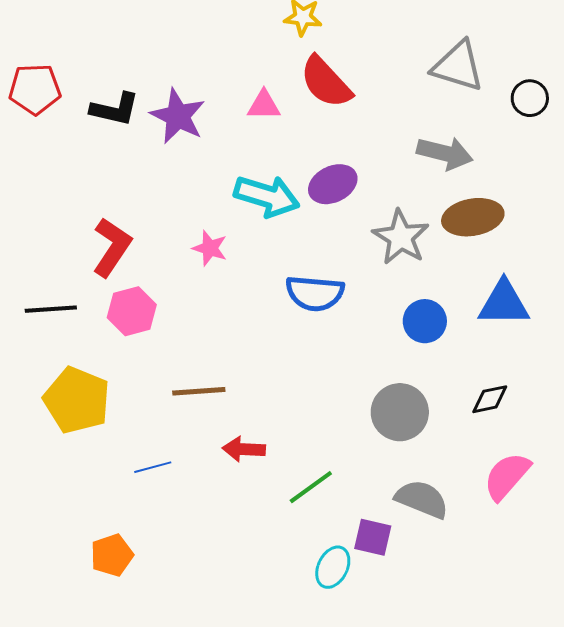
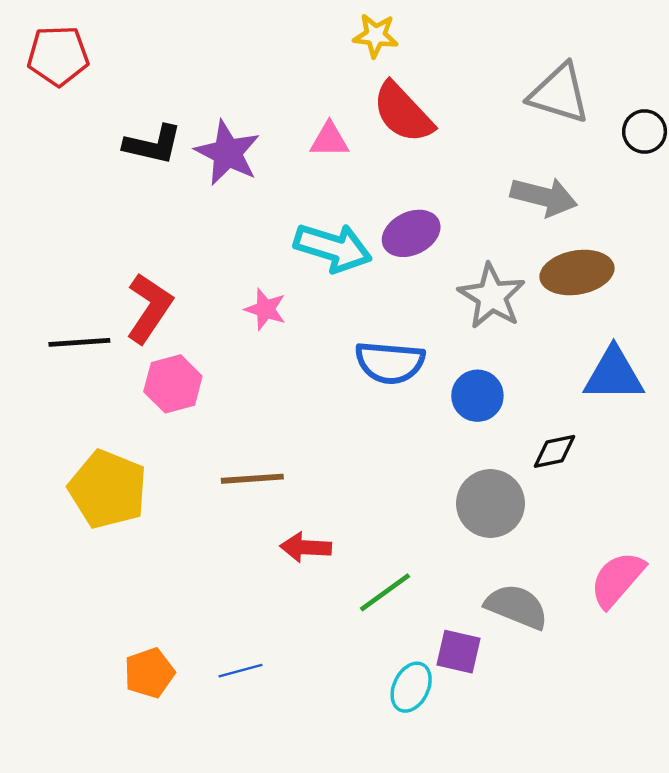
red pentagon: (35, 89) -> (58, 56), moved
black line: (51, 309) -> (79, 342), moved
blue circle: (425, 321) -> (477, 396), moved
black diamond: (490, 399) -> (554, 451), moved
blue line: (153, 467) -> (241, 671), moved

